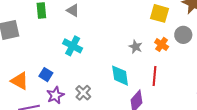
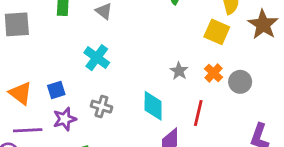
gray circle: (183, 35) -> (240, 82), moved
blue square: (46, 75) -> (56, 90), turned 32
gray cross: (83, 93) -> (101, 107), moved, turned -35

